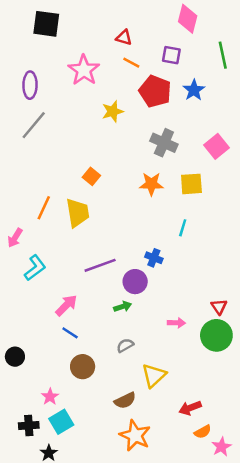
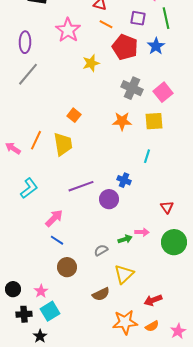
green line: (223, 55) -> (166, 18), moved
pink square: (216, 146) -> (163, 92), moved
pink arrow: (15, 238) -> (13, 148), moved, turned 91
green arrow: (123, 307) -> (125, 239), moved
red triangle: (219, 307) -> (167, 207), moved
black circle: (15, 357) -> (13, 289), moved
orange semicircle: (203, 432) -> (152, 326), moved
orange star: (135, 435) -> (125, 322), moved, turned -30

